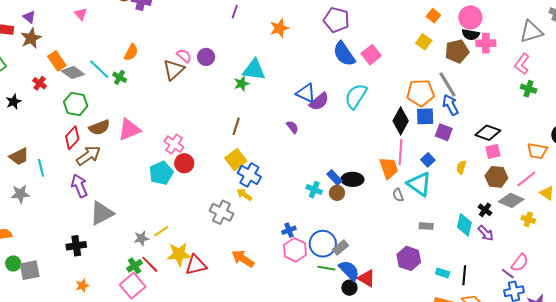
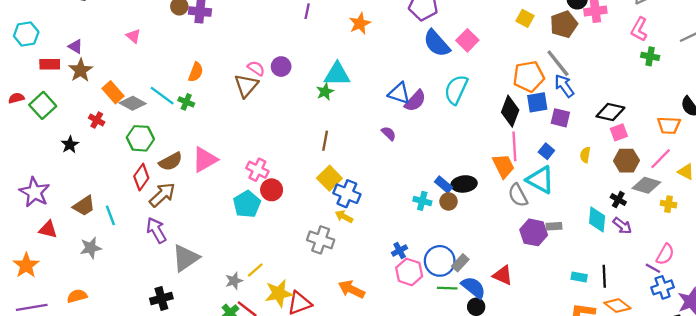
gray semicircle: (398, 195) -> (518, 195), size x1.5
purple hexagon: (409, 258) -> (534, 232), moved
red triangle: (367, 278) -> (503, 275), moved

